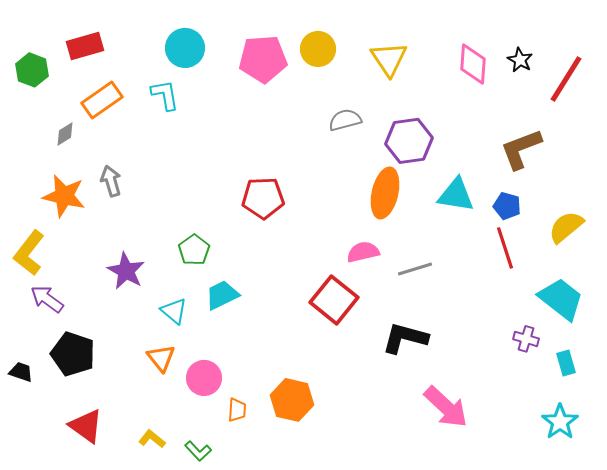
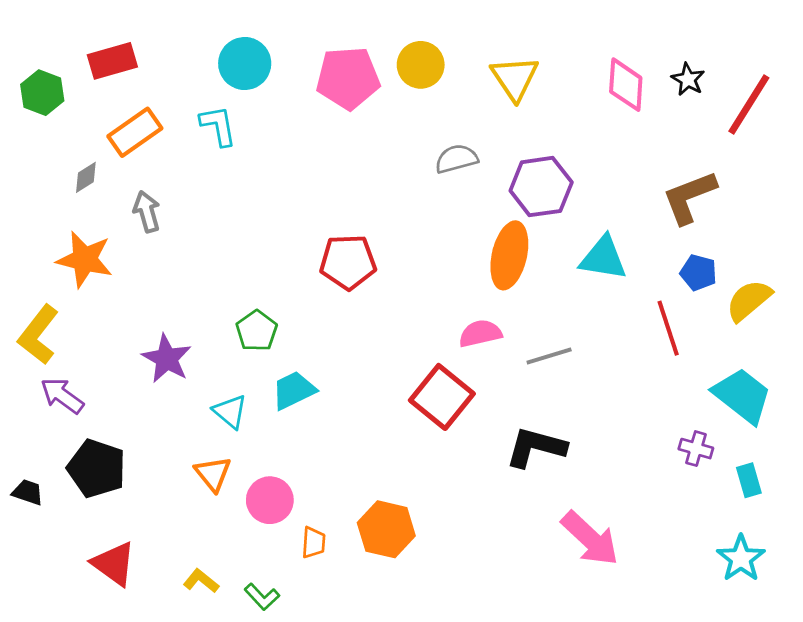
gray arrow: (111, 181) -> (147, 212), moved
blue pentagon: (507, 206) -> (699, 273), moved

